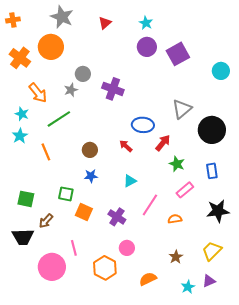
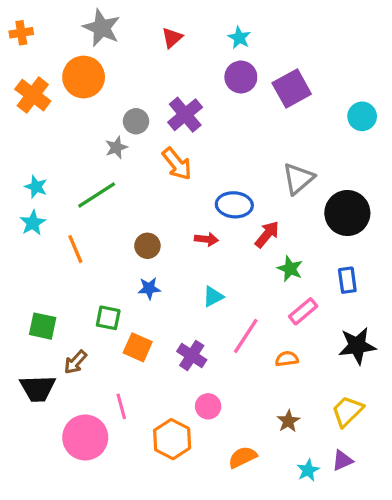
purple cross: (113, 89) -> (185, 115), moved, turned 30
orange arrow: (38, 93) -> (177, 164), moved
red arrow: (126, 146) -> (206, 239), turned 144

